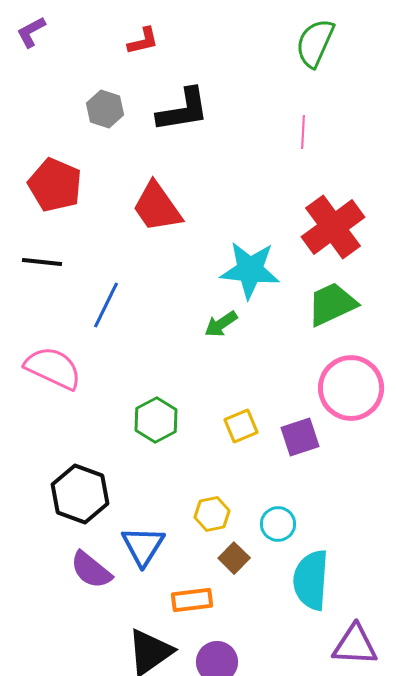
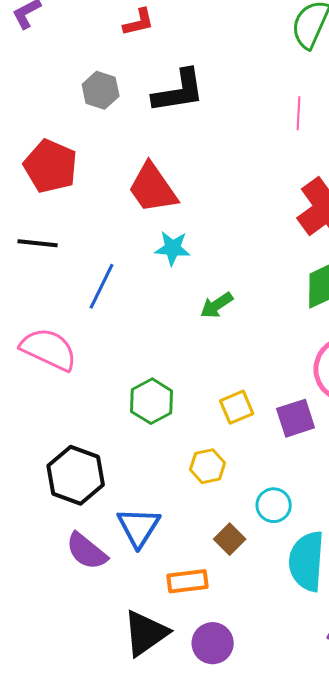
cyan star: (250, 270) -> (173, 248), moved, size x0.6
yellow hexagon: (212, 514) -> (208, 466), moved

